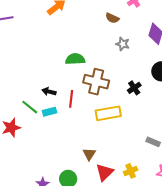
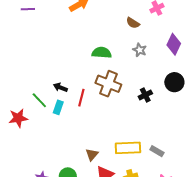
green semicircle: (75, 59) -> (102, 53), moved
cyan rectangle: (50, 112) -> (58, 107), turned -64
yellow rectangle: (108, 113) -> (128, 148), moved

